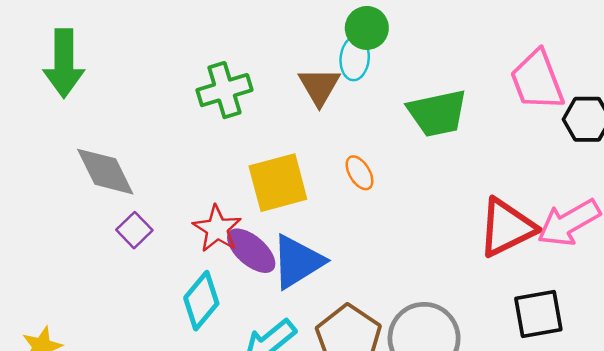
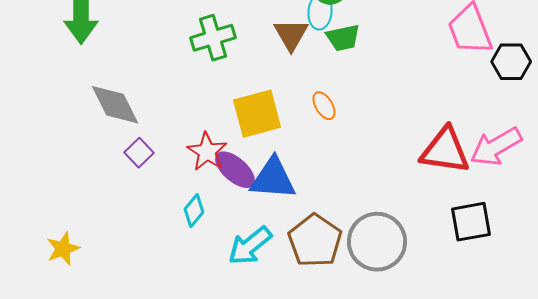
green trapezoid: (437, 113) -> (343, 38), moved, size x0.7
red triangle: (507, 228) -> (445, 151), turned 34
blue triangle: (297, 262) -> (273, 179), turned 36
cyan diamond: (201, 301) -> (194, 211), size x0.7

